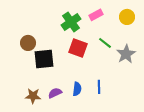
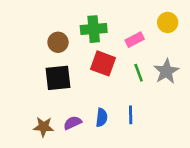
pink rectangle: (96, 15) -> (135, 40), moved
green cross: (71, 22) -> (94, 29), turned 30
brown circle: (28, 43) -> (58, 42), moved
green line: (105, 43) -> (139, 73), moved, turned 32

